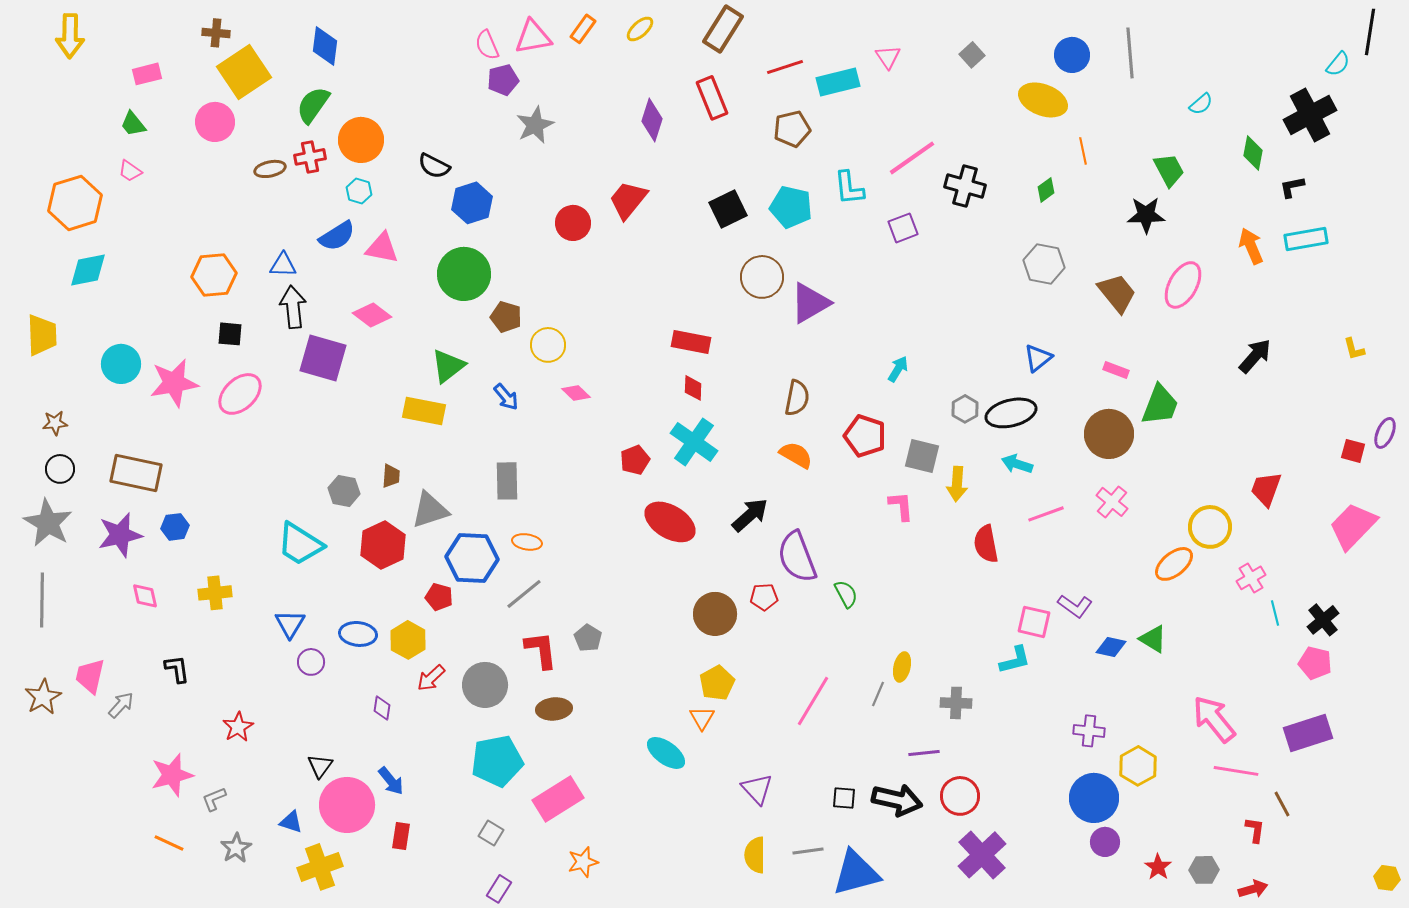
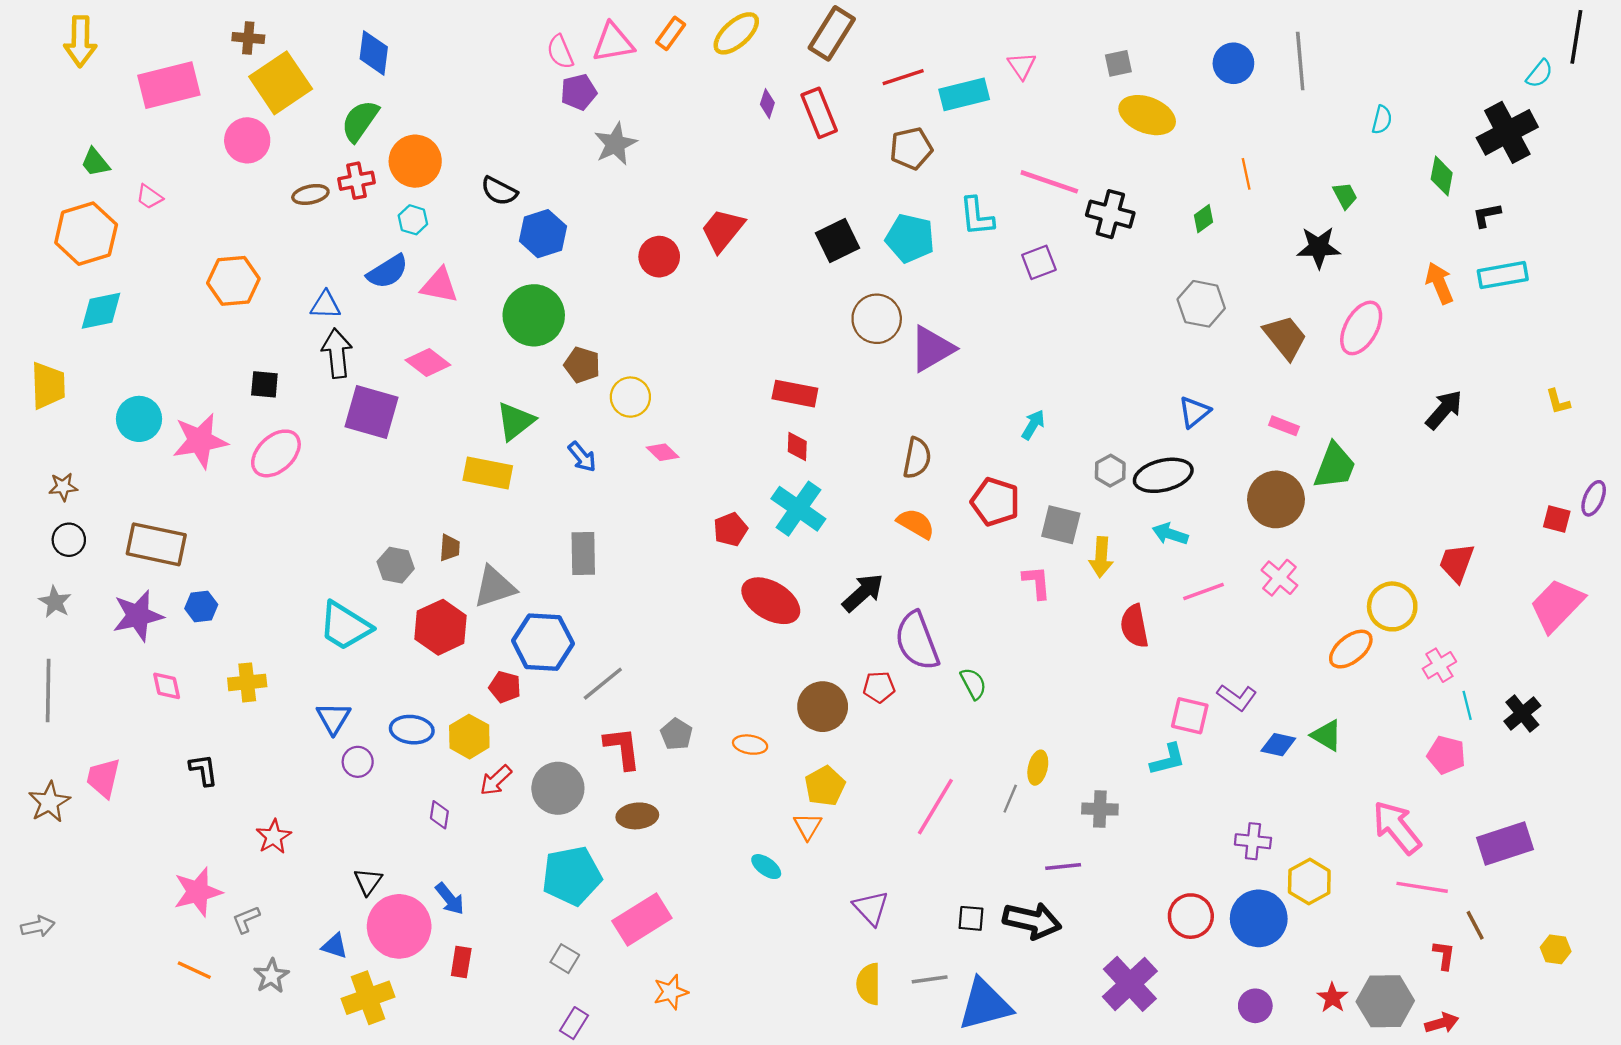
yellow ellipse: (640, 29) -> (736, 33), size x1.5
gray square: (972, 55) -> (1118, 63), turned 30
pink rectangle: (147, 74) -> (169, 85), size x1.8
yellow ellipse: (1043, 100) -> (1147, 115), moved
cyan semicircle: (1201, 104) -> (1382, 120), turned -35
purple diamond: (652, 120) -> (767, 104), moved, size x0.6
green trapezoid: (133, 124) -> (95, 162), moved
pink line: (912, 158) -> (1049, 182), turned 54
green trapezoid: (1169, 170) -> (1345, 196), size x0.7
orange hexagon: (214, 275) -> (233, 281), moved
gray star: (48, 523) -> (55, 602), size x0.6
orange ellipse: (527, 542) -> (750, 745), moved
pink pentagon: (1315, 663) -> (1446, 755), moved
gray arrow: (121, 705) -> (38, 926), moved, turned 36
cyan ellipse: (666, 753) -> (766, 867), size x0.7
red circle: (960, 796) -> (1191, 916), moved
purple circle: (1105, 842) -> (1255, 1006), moved
gray hexagon: (1204, 870) -> (1385, 1001), size x1.6
yellow hexagon: (1387, 878) -> (1556, 949), moved

